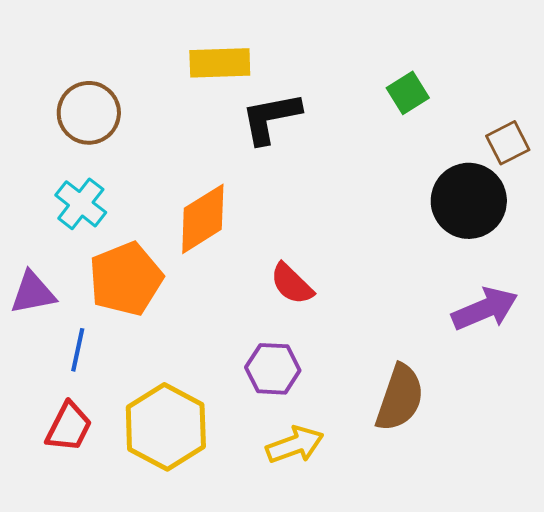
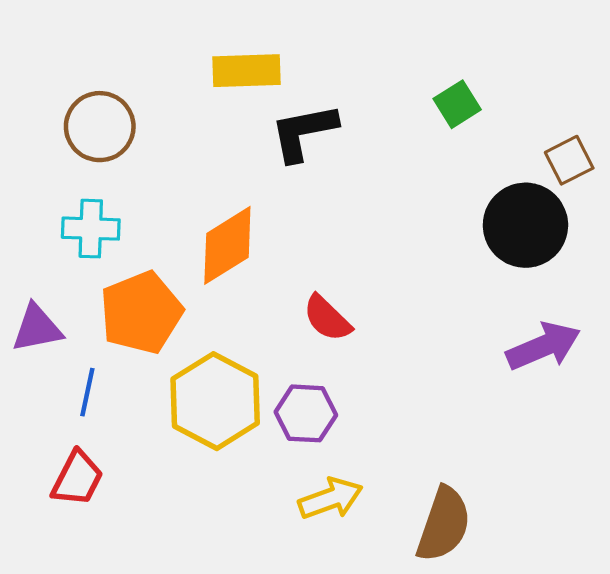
cyan cross: (81, 204) -> (91, 229), turned -36
brown semicircle: (400, 398) -> (444, 524), moved
yellow hexagon: (166, 427) -> (215, 401), moved

